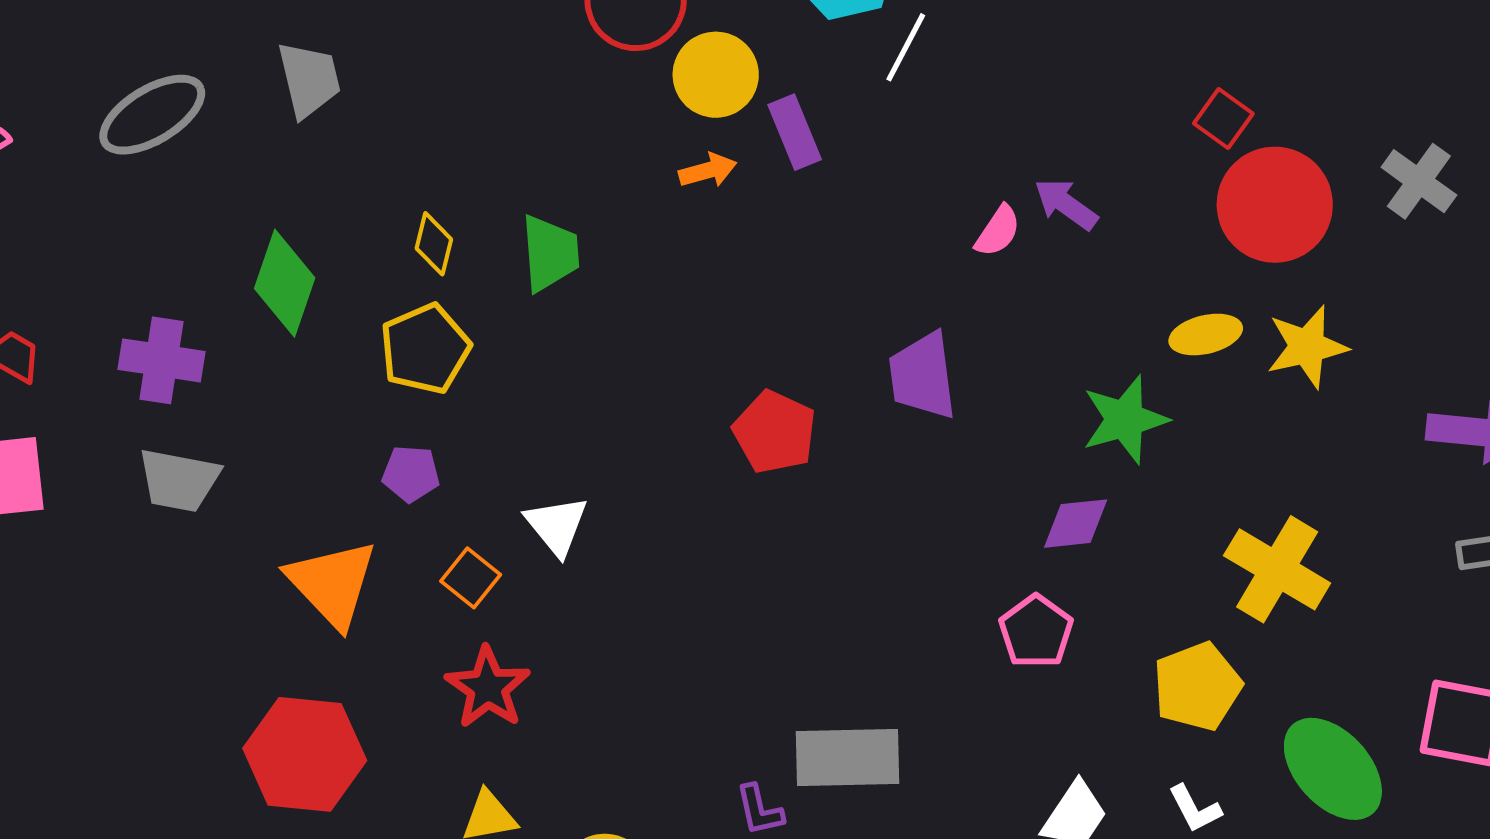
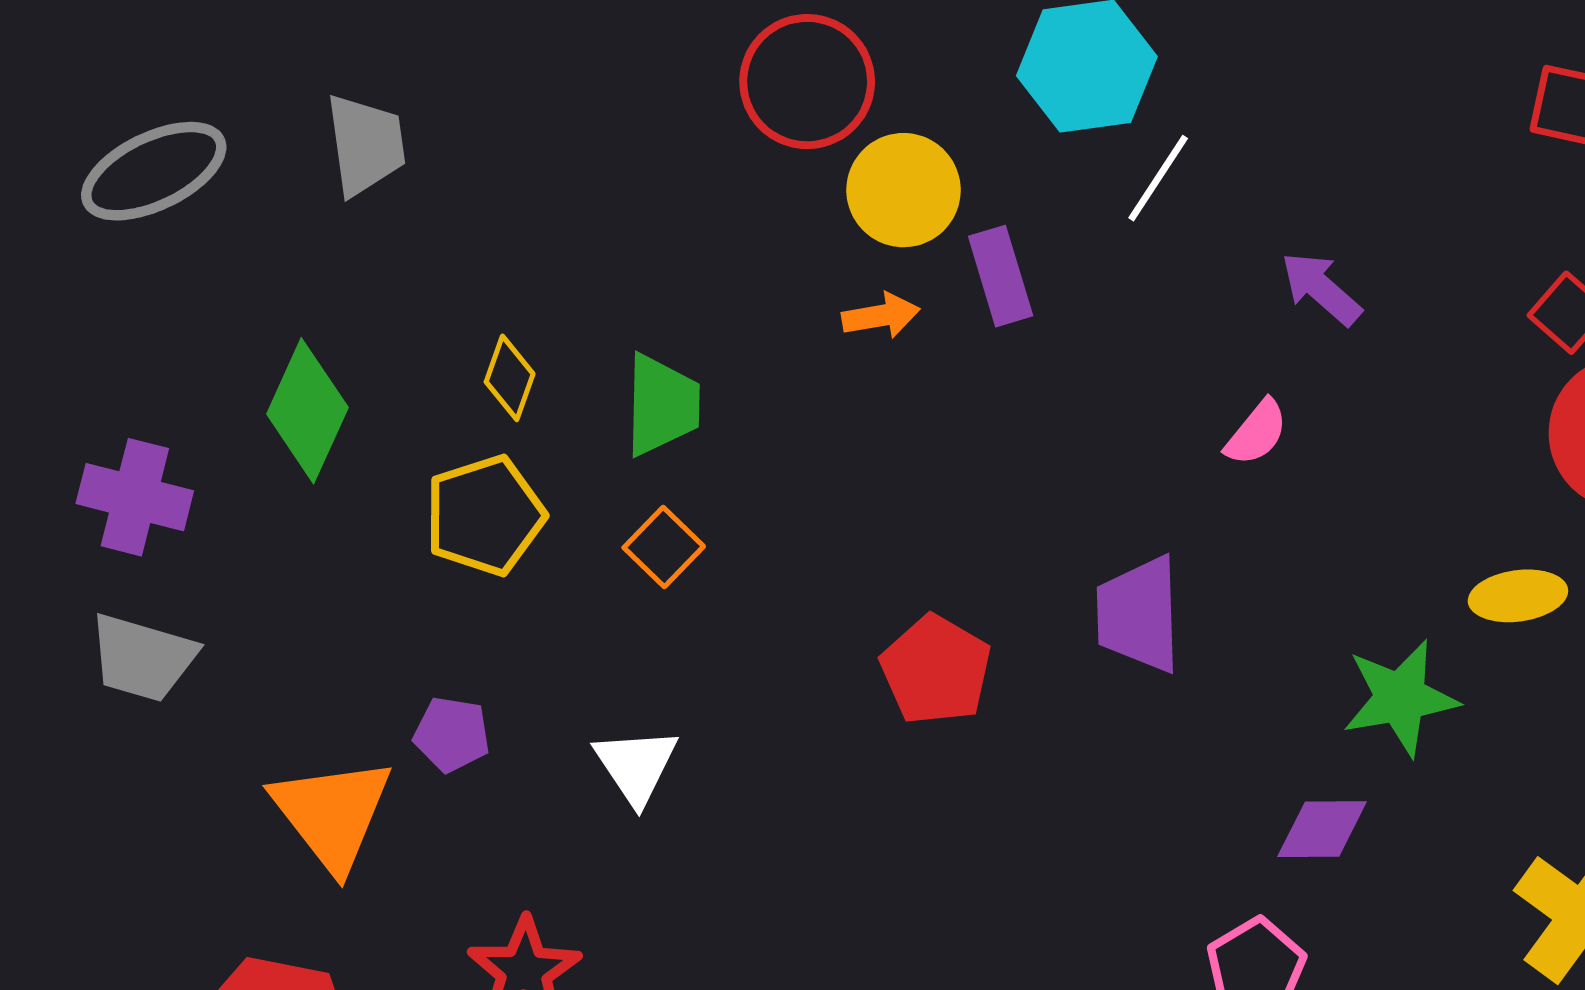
purple arrow: (1066, 204) -> (1321, 289), moved
purple pentagon: (411, 474) -> (452, 734), moved
orange square: (471, 578) -> (664, 547), moved

